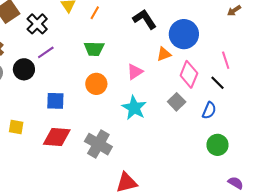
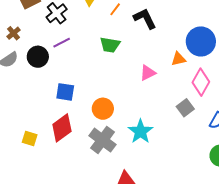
black L-shape: (145, 19) -> (145, 19), moved
orange circle: (96, 84) -> (103, 109), moved
cyan star: (134, 108) -> (140, 131), moved
yellow square: (16, 127) -> (30, 138), moved
red diamond: (57, 137) -> (62, 128), turned -48

